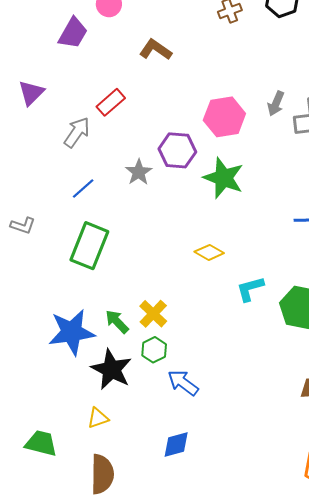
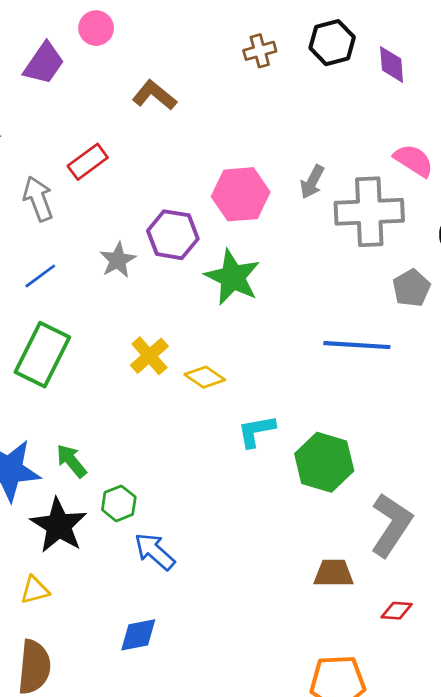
gray arrow: (77, 132) -> (38, 199), turned -60
yellow cross: (153, 314) -> (149, 356), moved

